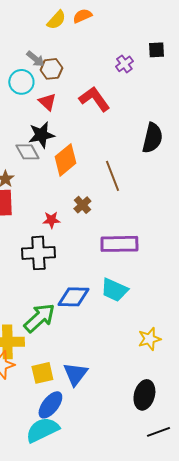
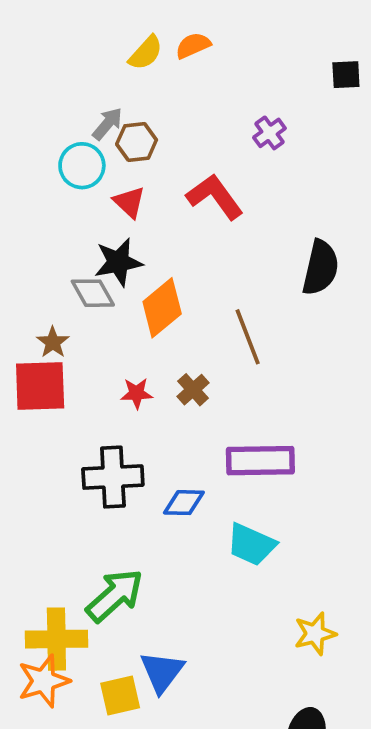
black square: (156, 50) -> (346, 75), moved
gray arrow: (35, 59) -> (107, 124), turned -90
red star: (51, 220) -> (137, 393), moved
blue diamond: (73, 297) -> (184, 503), moved, size x0.7
blue triangle: (75, 374) -> (162, 672), moved

